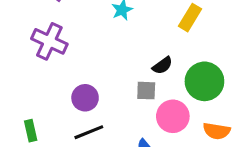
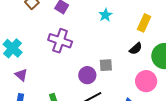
yellow rectangle: (190, 18) -> (144, 23), moved
gray square: (146, 91) -> (106, 65), moved

